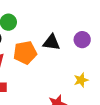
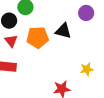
purple circle: (82, 40) -> (86, 13), moved

